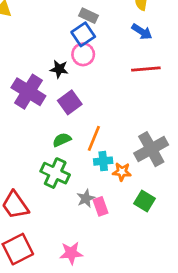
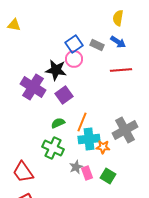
gray rectangle: (88, 16) -> (97, 45), moved
black star: (59, 69) -> (56, 70), size x1.5
cyan cross: (103, 161) -> (89, 139), size x1.5
green square: (145, 201) -> (108, 176), moved

